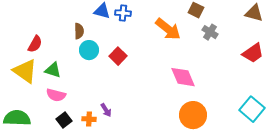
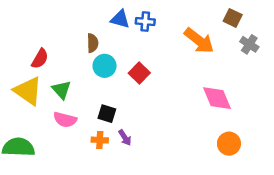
green triangle: (53, 70) -> (61, 90), turned 30
orange circle: (193, 115) -> (229, 144), size x0.7
orange cross: (89, 119) -> (100, 140), moved
black square: (64, 120) -> (107, 114), moved, turned -35

